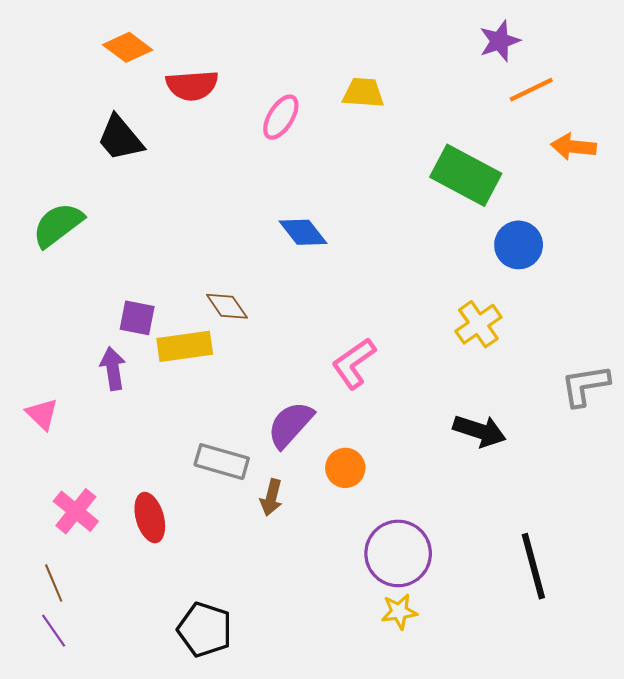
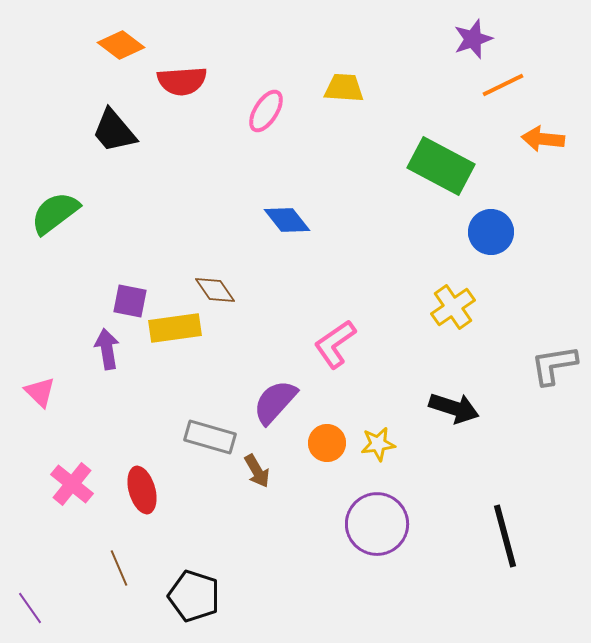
brown arrow: (271, 497) -> (257, 471), turned -44
brown line: (54, 583) -> (119, 568), moved
yellow star: (399, 612) -> (378, 444), moved
purple line: (54, 631) -> (30, 608), moved

